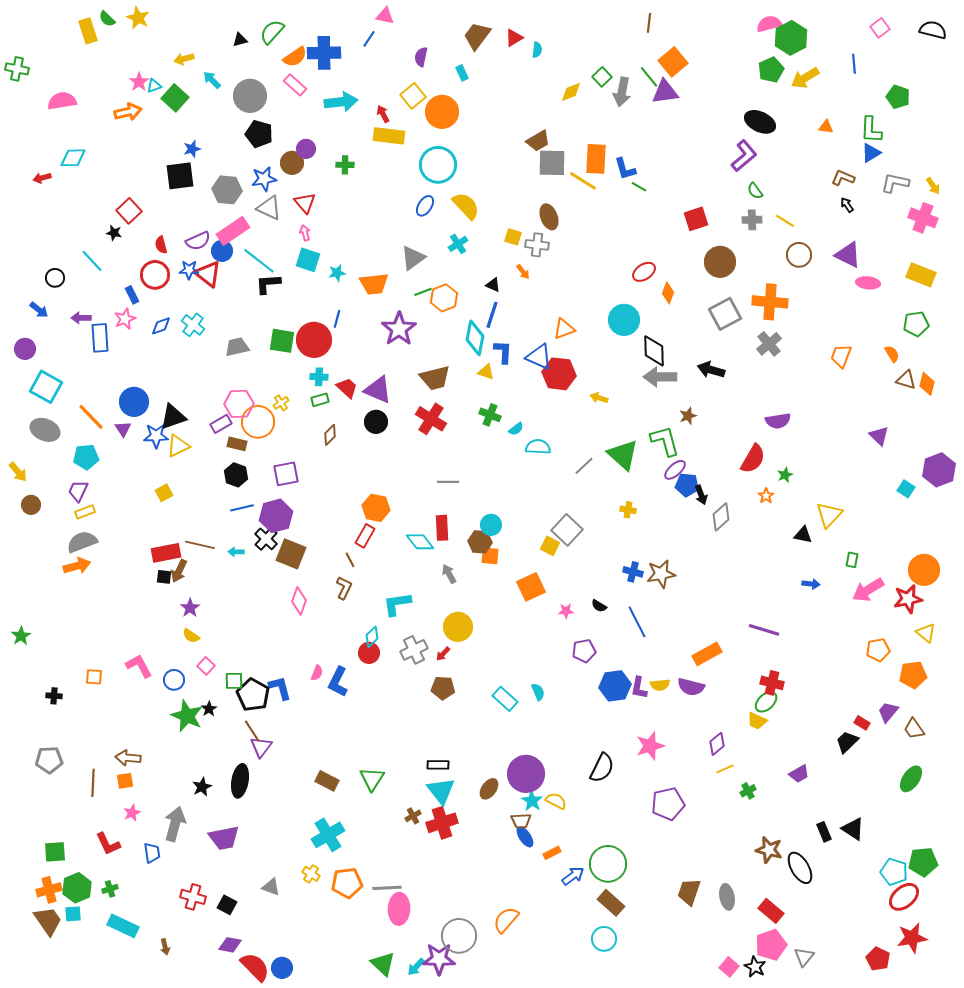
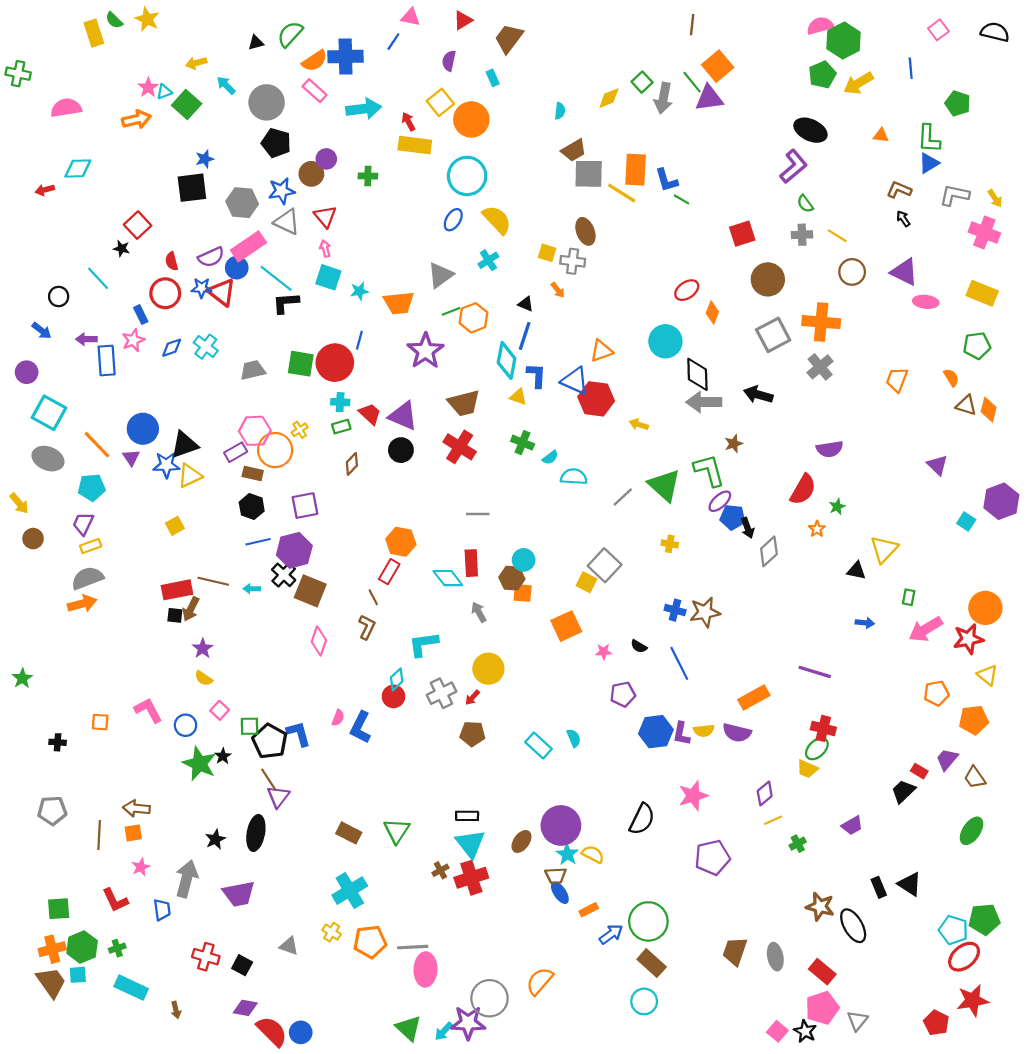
red triangle: (514, 38) -> (463, 20), moved
cyan semicircle: (537, 50) -> (560, 111), moved

